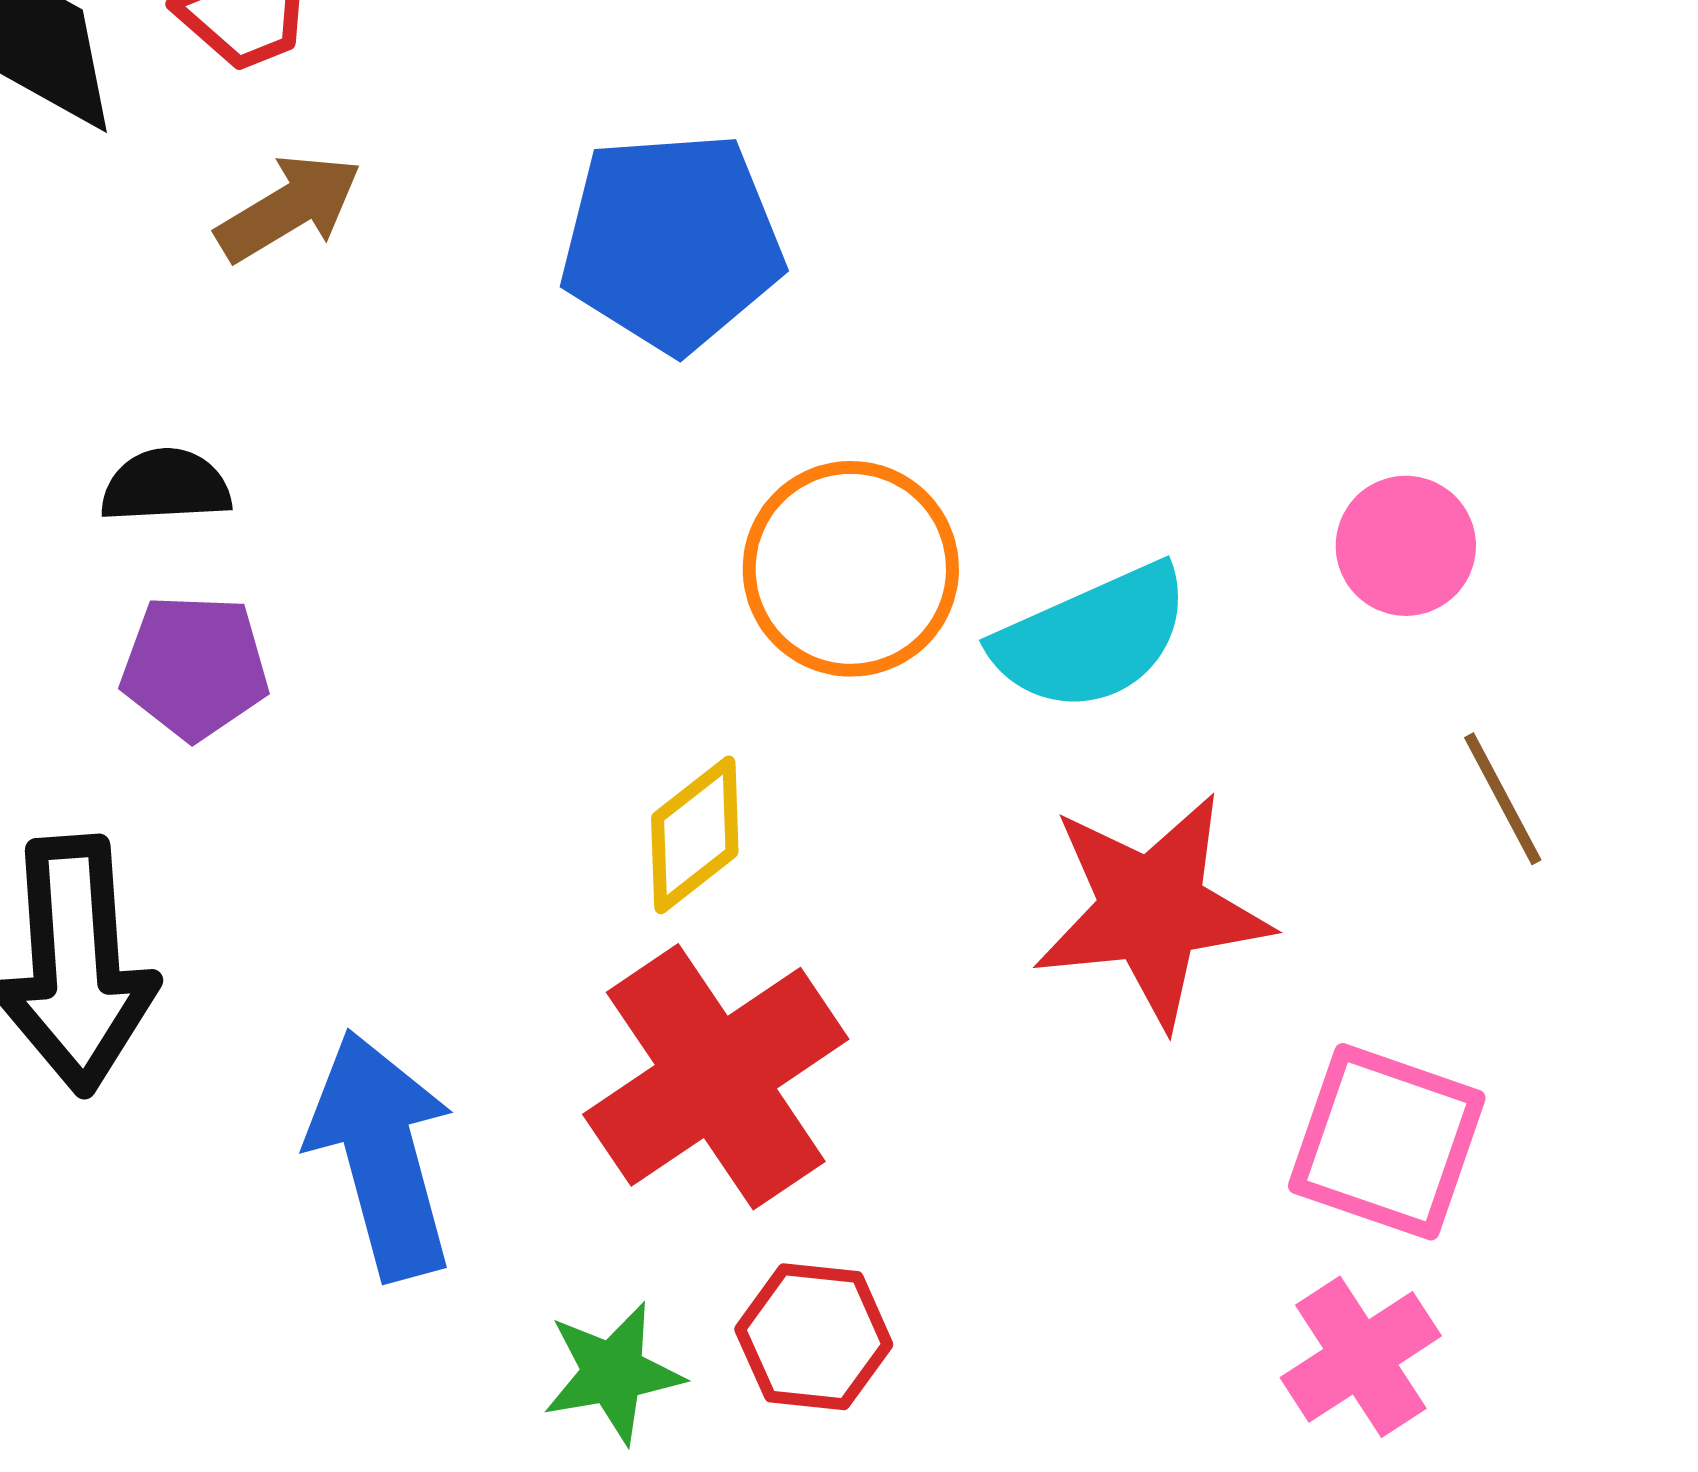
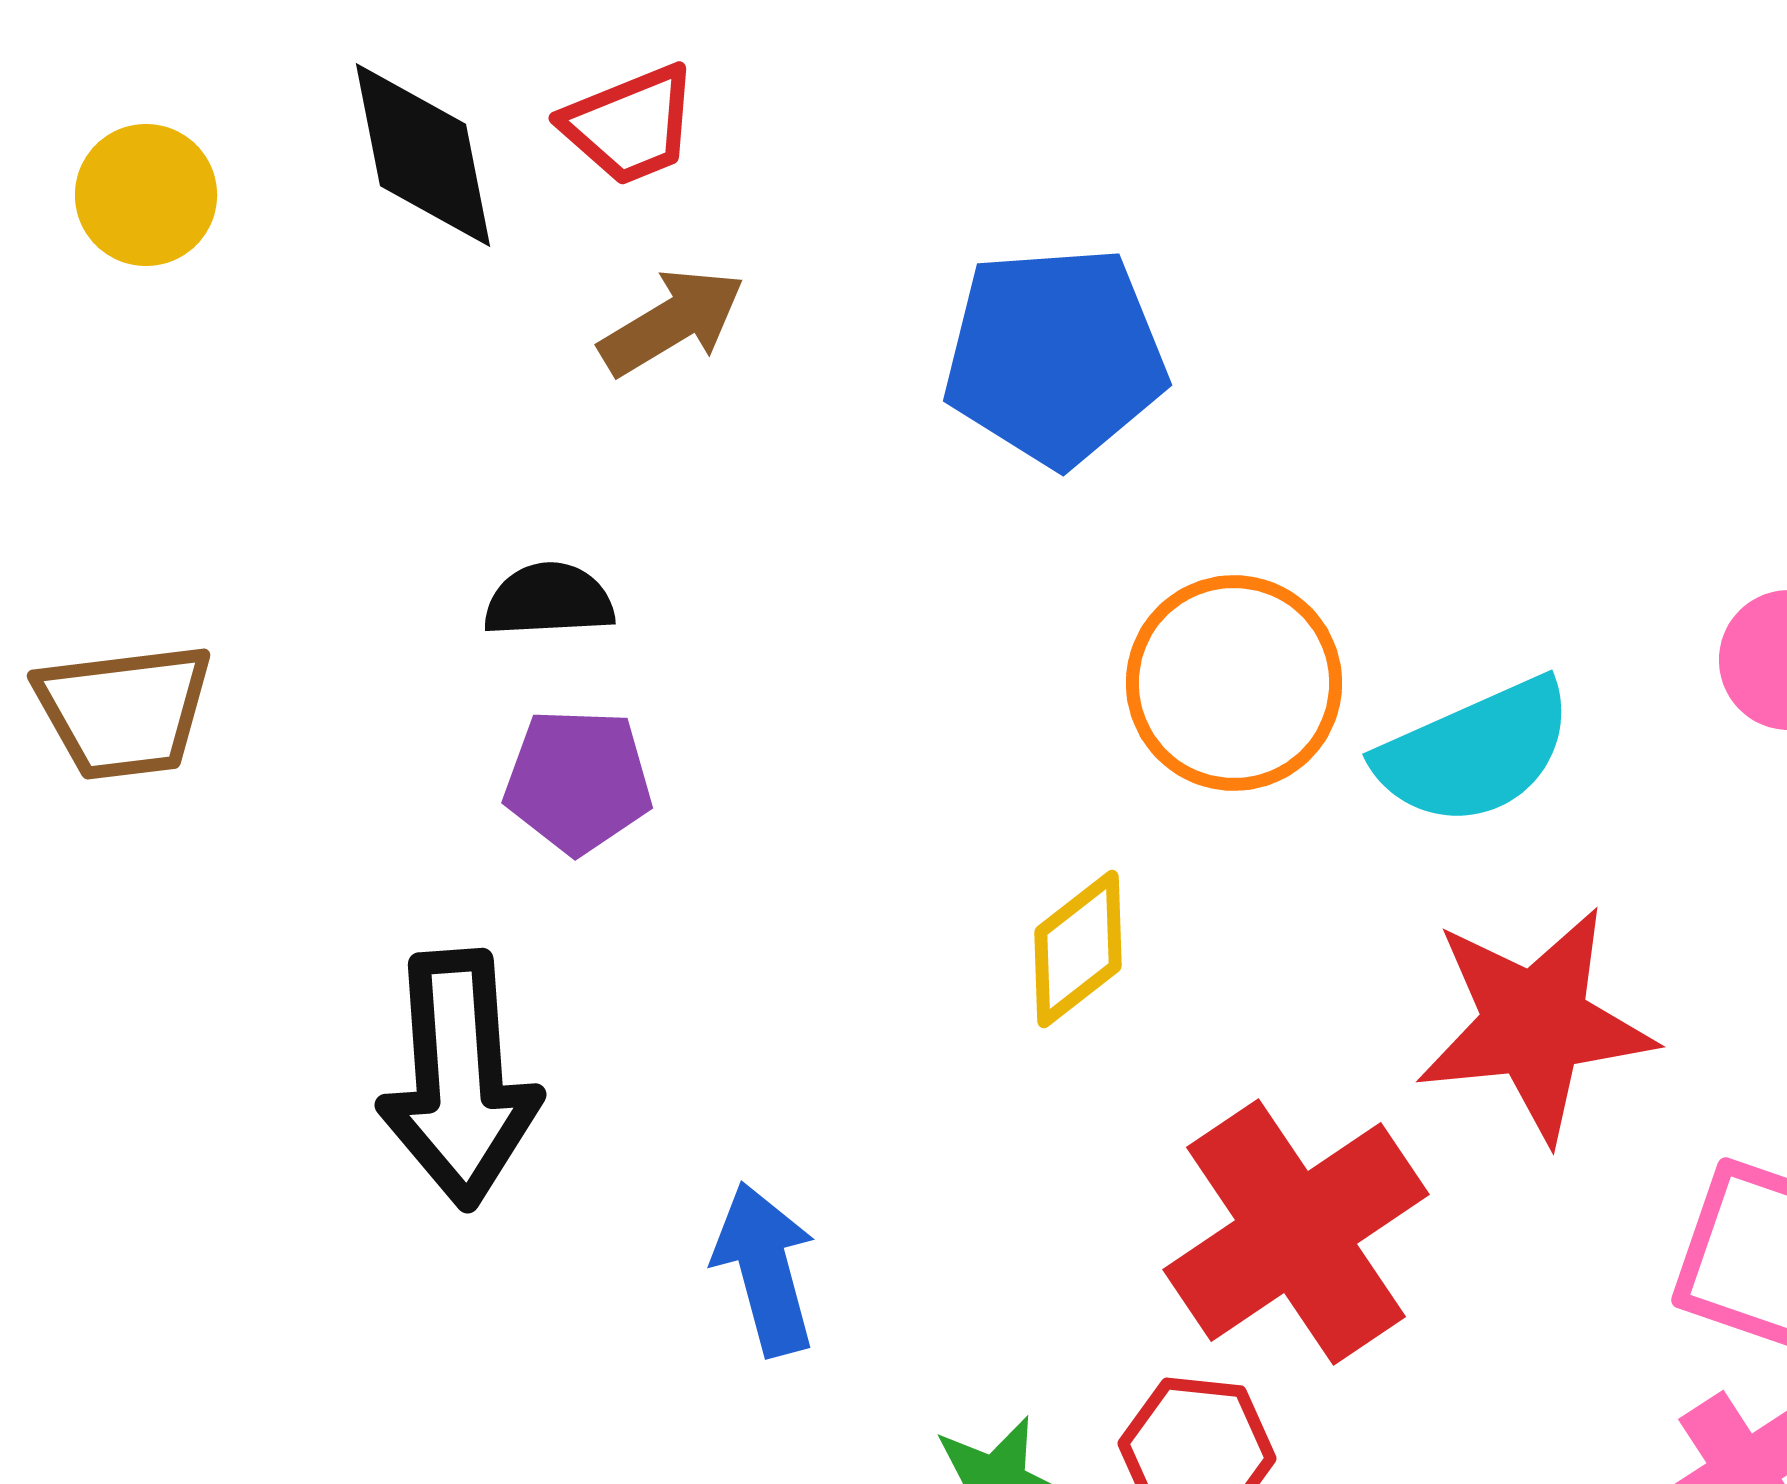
red cross: (716, 1077) -> (1296, 1232), moved
blue arrow: (382, 1155) -> (765, 1269), size x0.7

